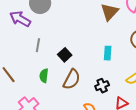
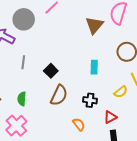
green semicircle: (44, 76) -> (22, 99), moved
black cross: (102, 86) -> (90, 100), turned 32

